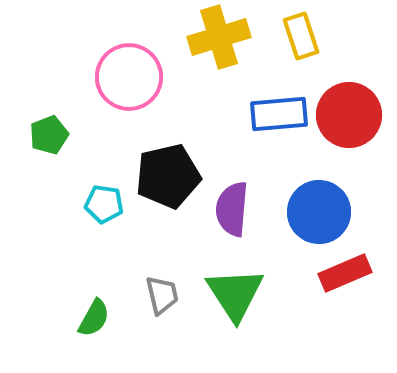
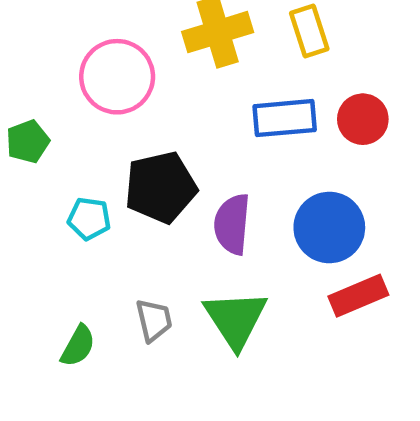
red circle: (349, 115) -> (363, 119), size x0.7

